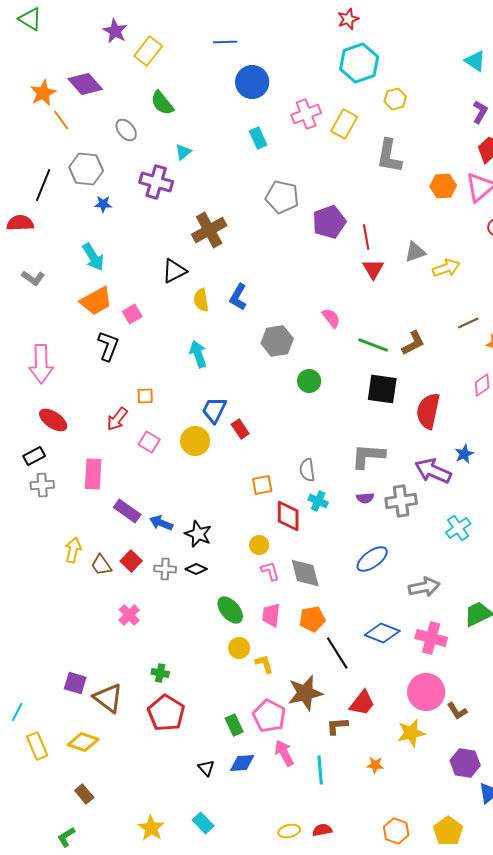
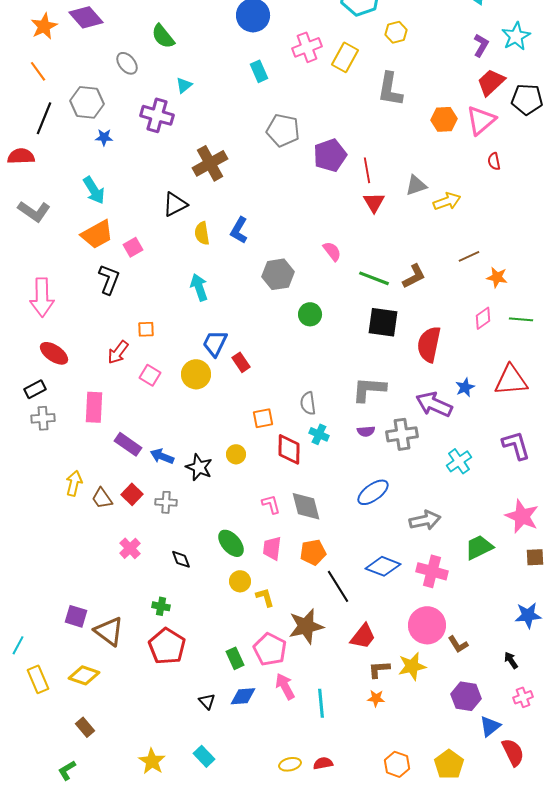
orange line: (61, 120) -> (38, 71), moved
gray L-shape: (33, 278) -> (34, 211), size x1.4
yellow circle: (259, 545) -> (236, 454), moved
black diamond: (196, 569) -> (181, 559), moved, turned 45
brown L-shape: (337, 726) -> (379, 669), moved

